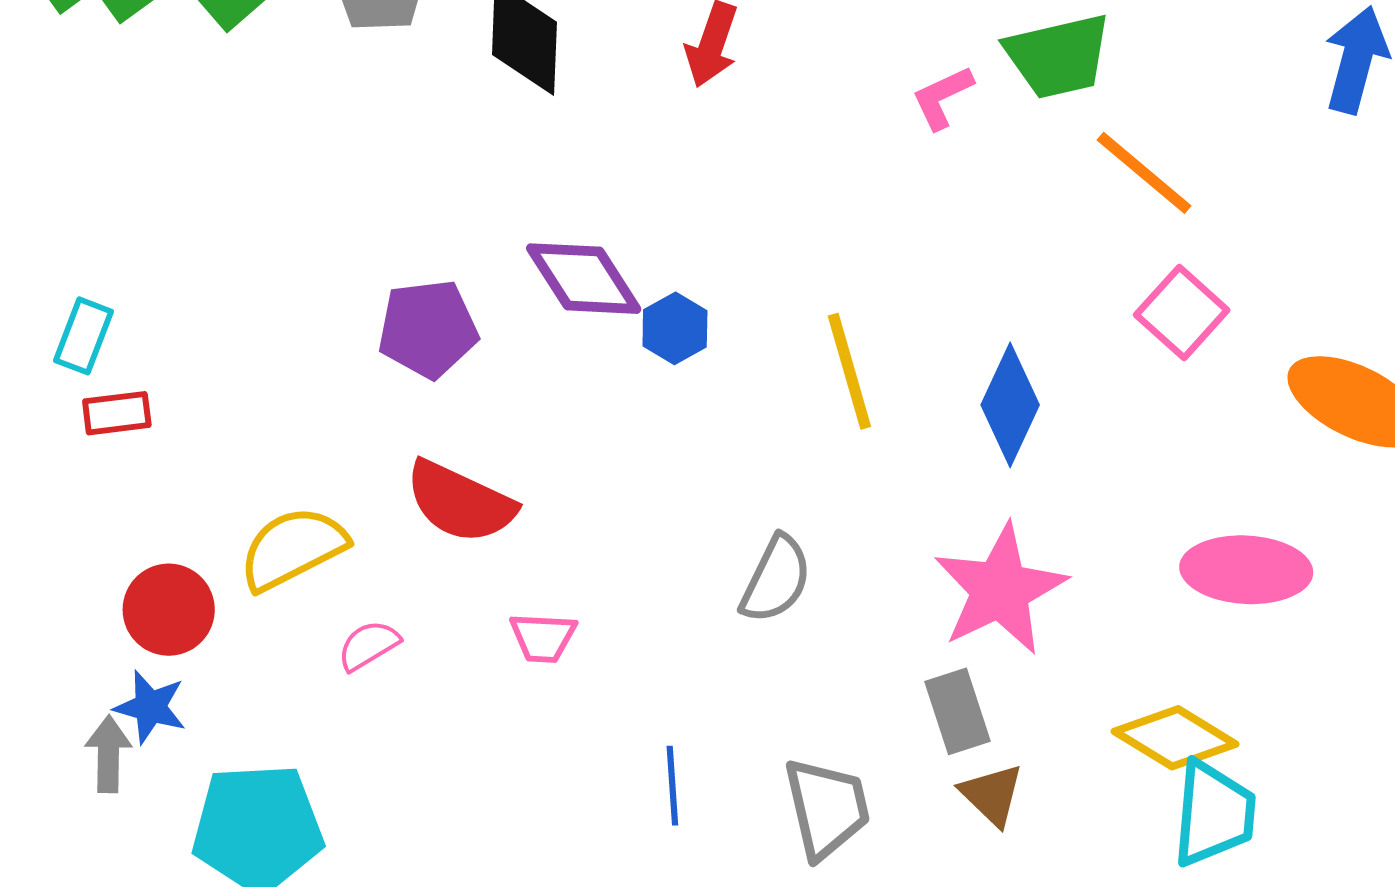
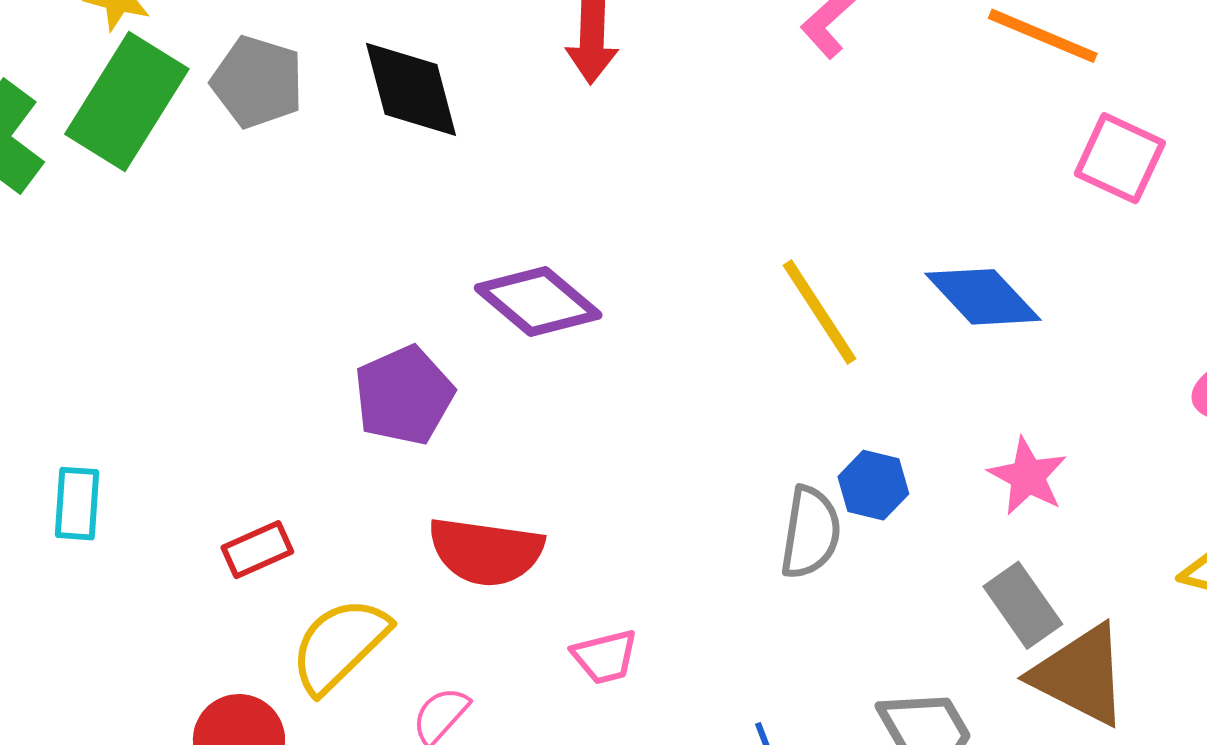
blue hexagon: (675, 328) -> (873, 485), moved
blue diamond: (1010, 405) -> (983, 297), turned -51
red rectangle: (117, 413) -> (257, 550), moved
pink star: (1000, 589) -> (1028, 476), size x0.6
brown triangle: (992, 795) -> (1080, 675), size x1.6

